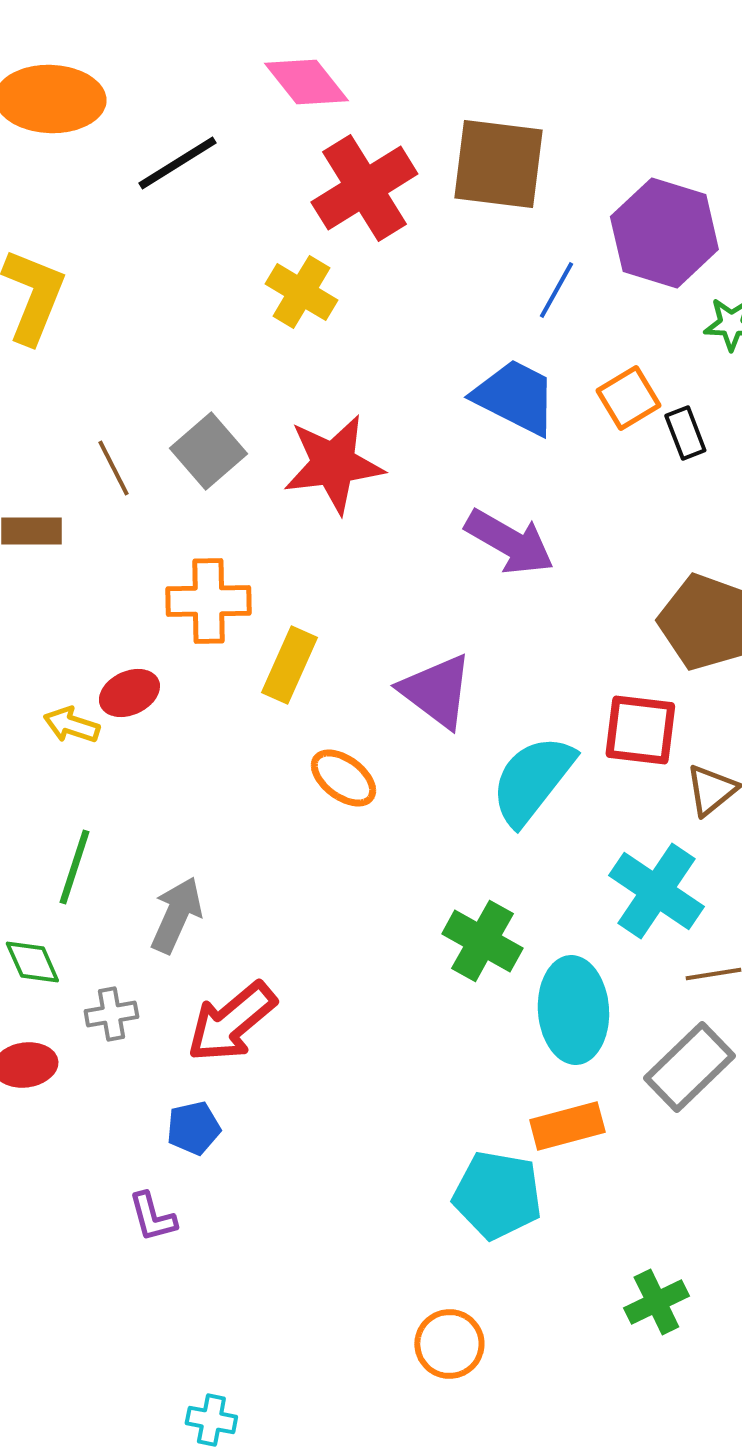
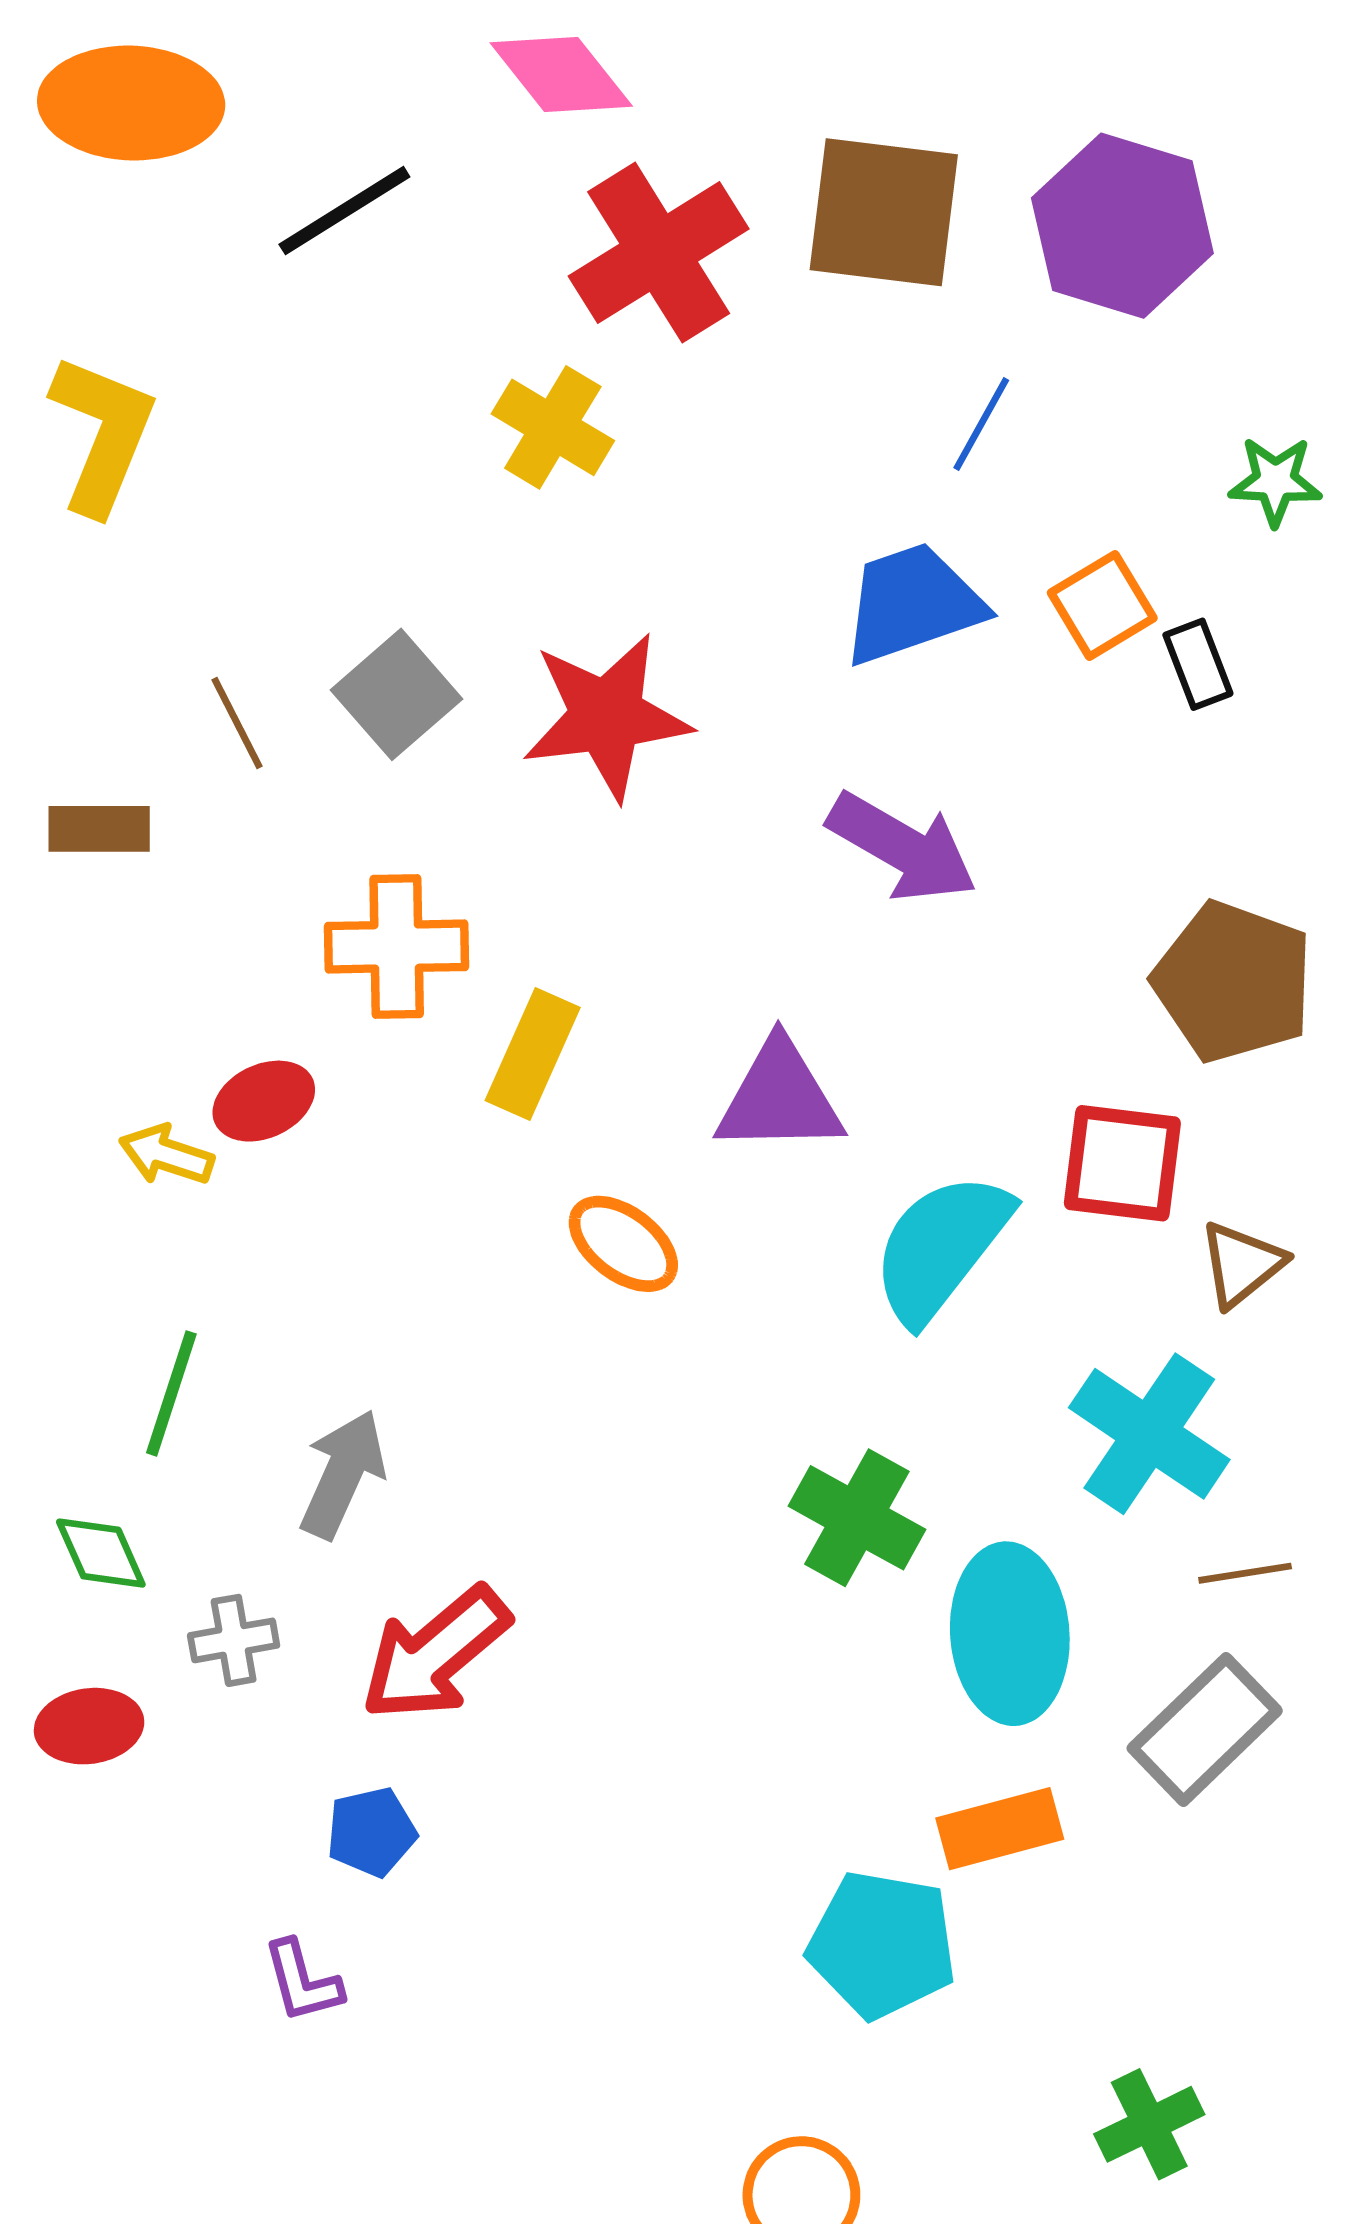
purple hexagon: (664, 233) -> (1122, 226), moved
blue trapezoid: (515, 397) -> (912, 604), turned -46
purple triangle: (436, 691) -> (780, 1098), turned -38

